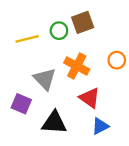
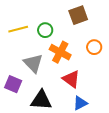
brown square: (83, 22) -> (78, 15), moved
green circle: (59, 31) -> (45, 30), moved

